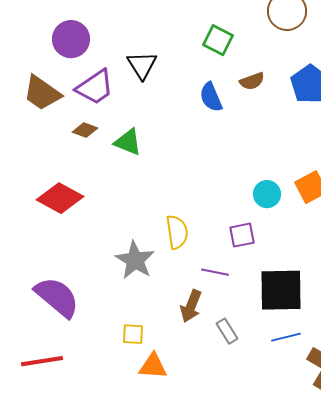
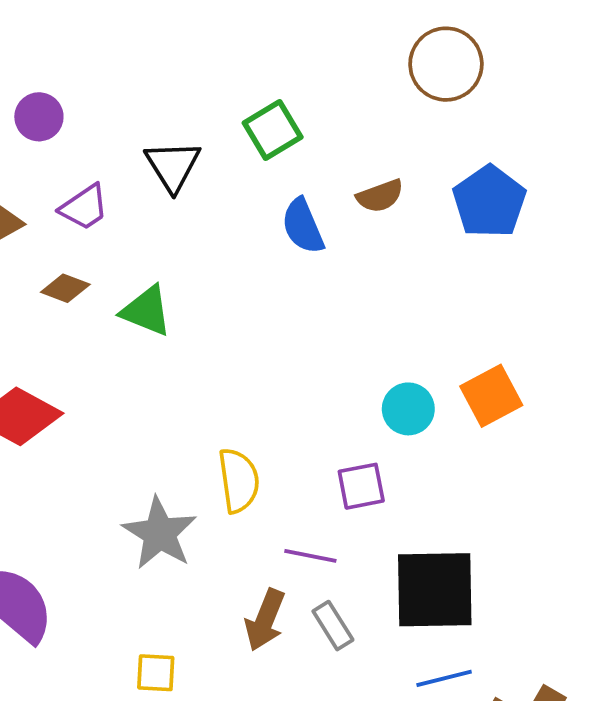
purple circle: (71, 39) -> (39, 117), size x0.7
green square: (218, 40) -> (273, 130), moved, turned 32
purple trapezoid: (95, 87) -> (84, 207), size x0.7
gray rectangle: (227, 331) -> (333, 626), moved

